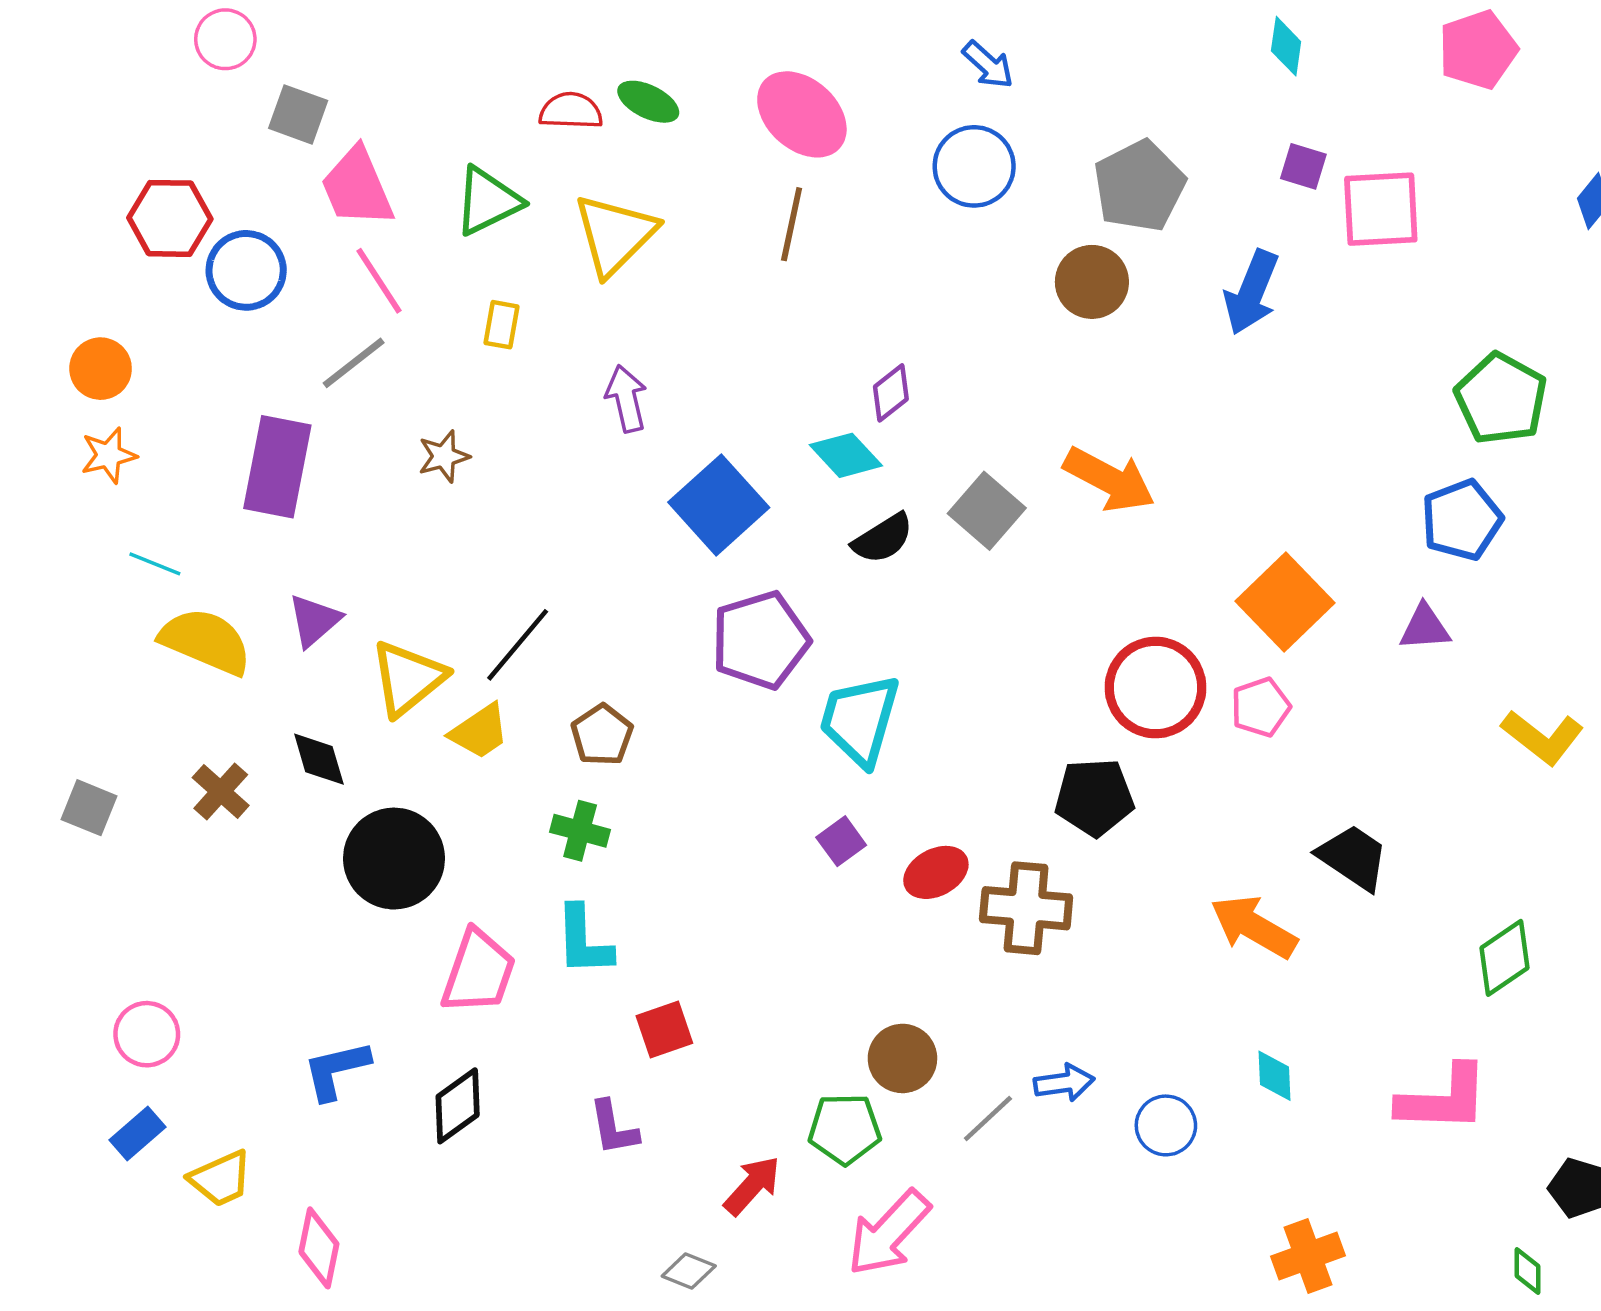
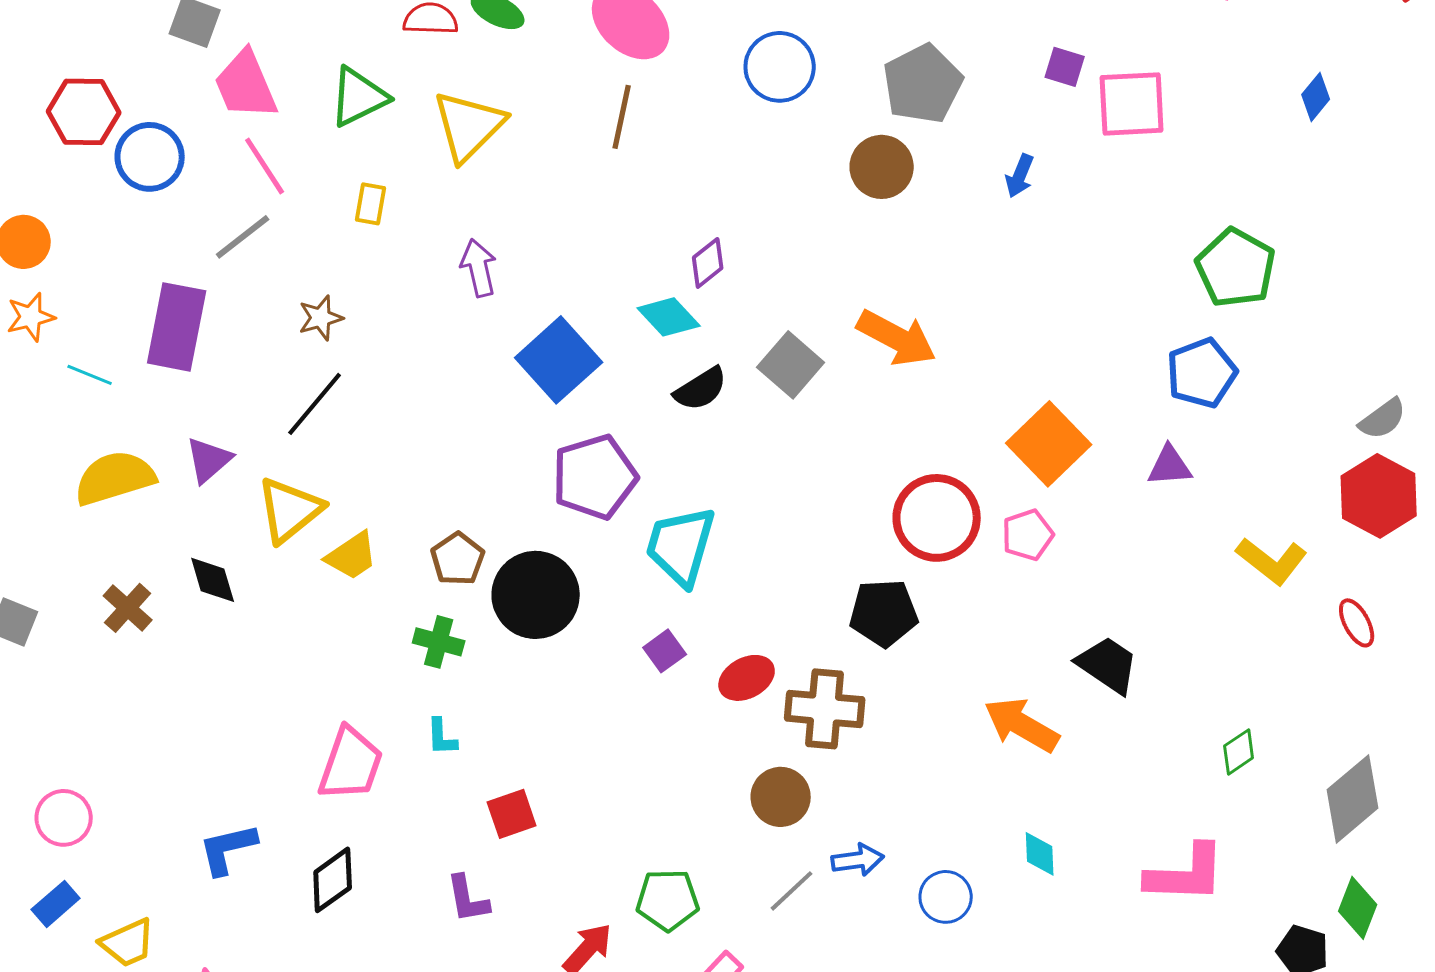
blue arrow: (1251, 292) -> (1020, 176), size x0.6
cyan line: (155, 564) -> (90, 375), moved
yellow semicircle: (206, 641) -> (115, 478), turned -40
black line: (518, 645) -> (315, 404), moved
black circle: (394, 859) -> (536, 595), moved
cyan L-shape: (584, 941) -> (442, 737), size x0.6
green diamond: (1504, 958) -> (1239, 752), size x0.7
brown circle: (902, 1058) -> (781, 797), moved

